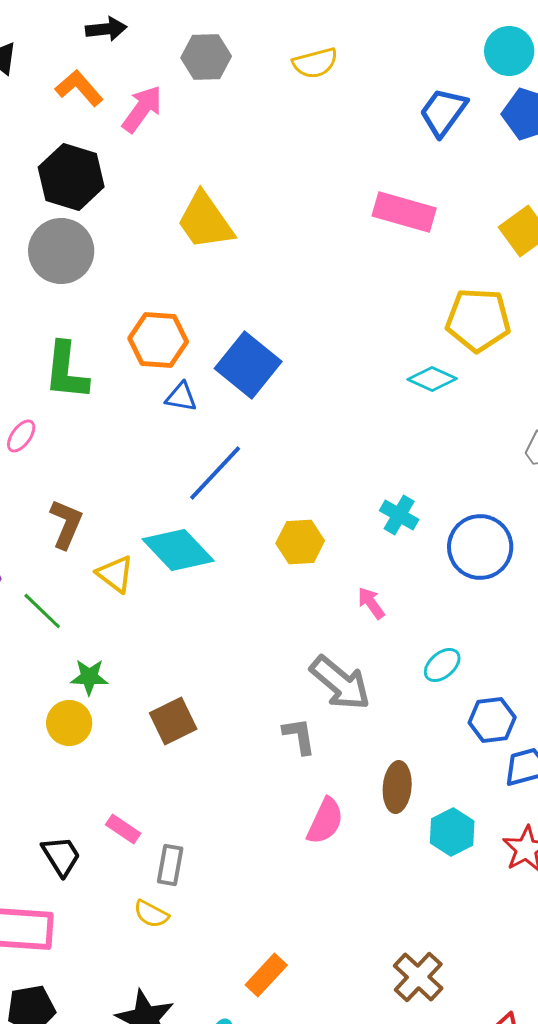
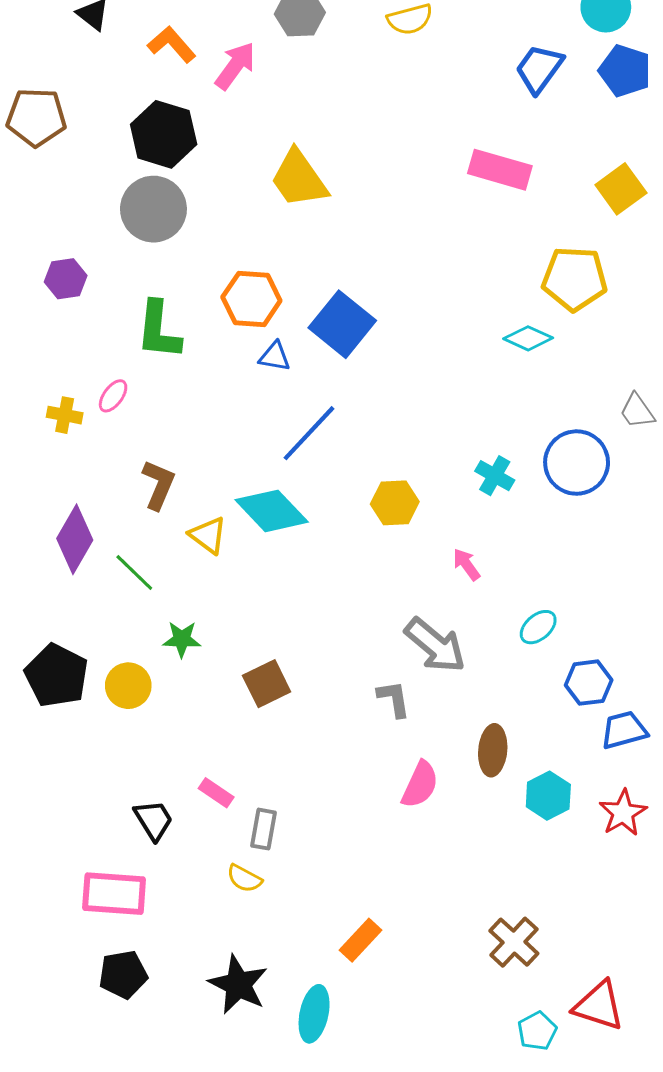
blue circle: (480, 547) -> (577, 463), moved
yellow circle: (69, 723) -> (128, 686), moved

